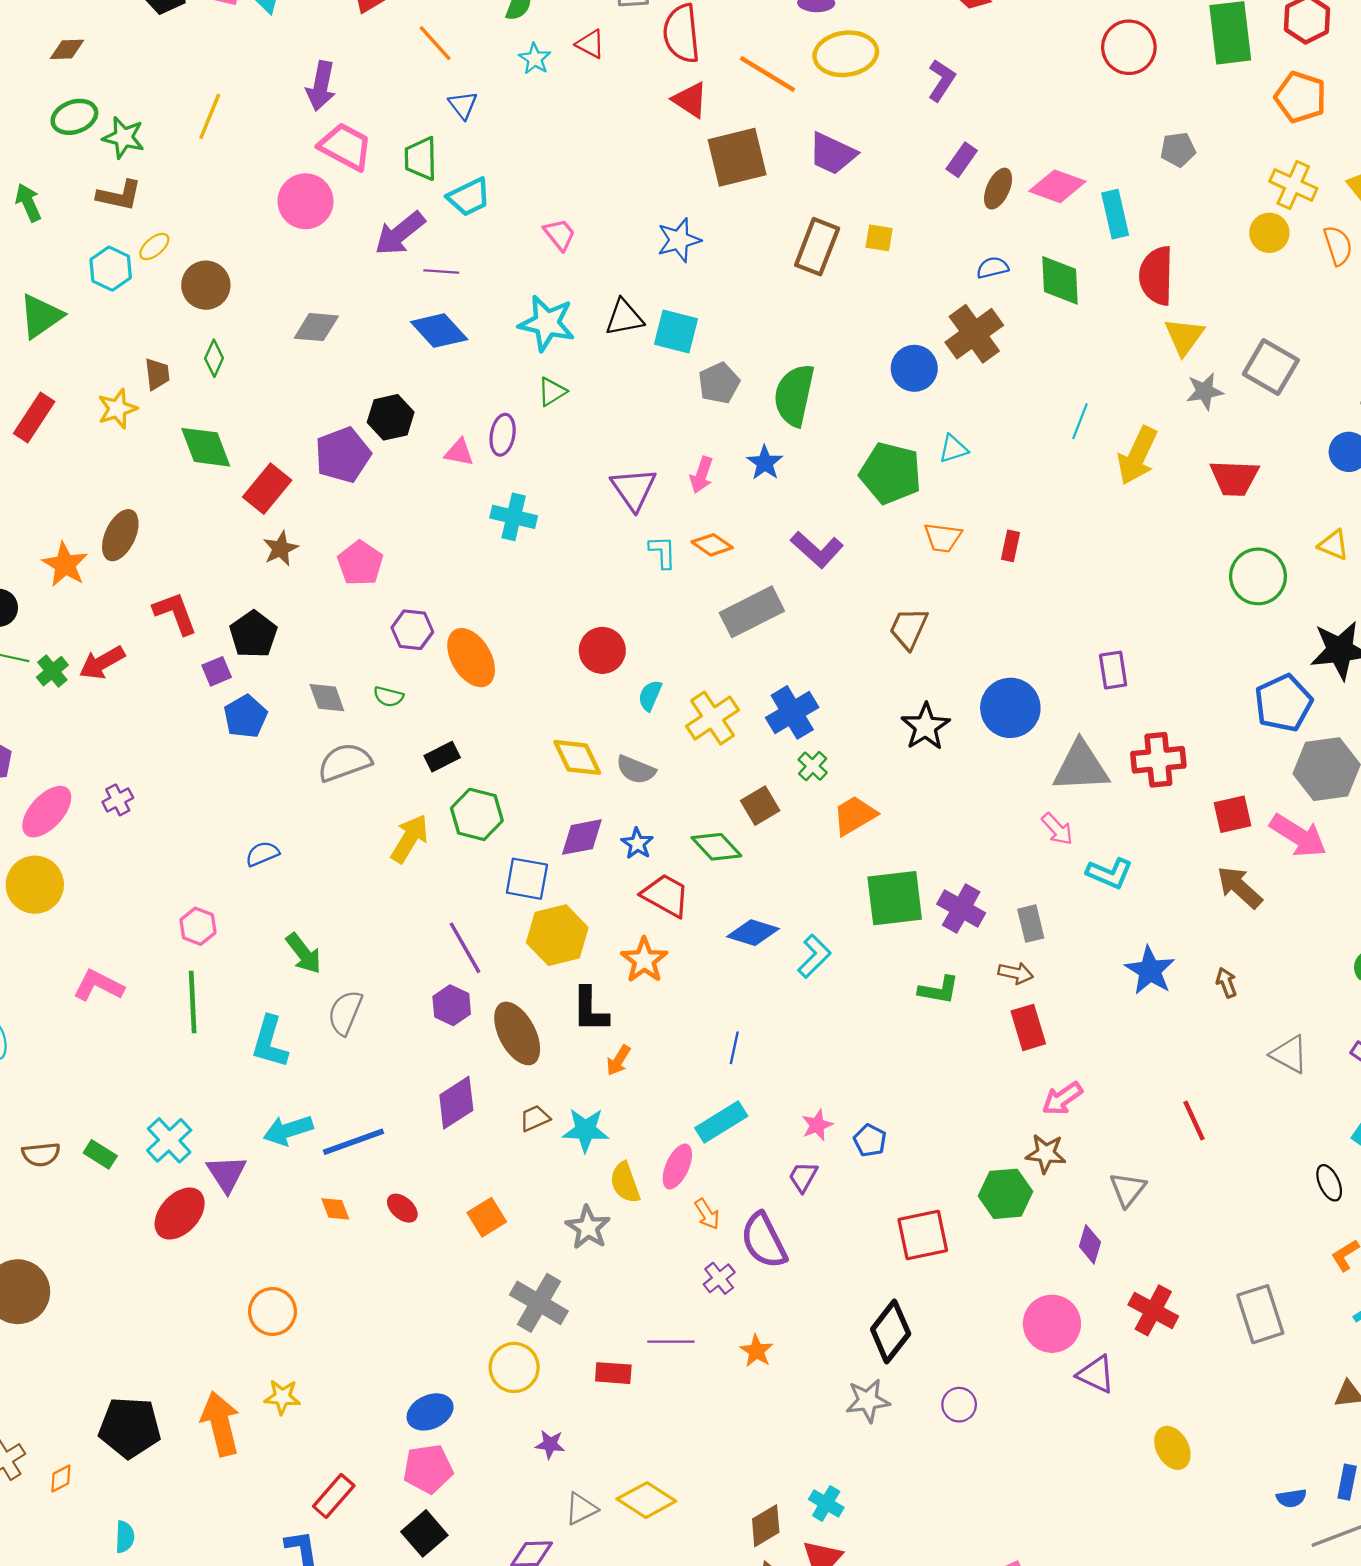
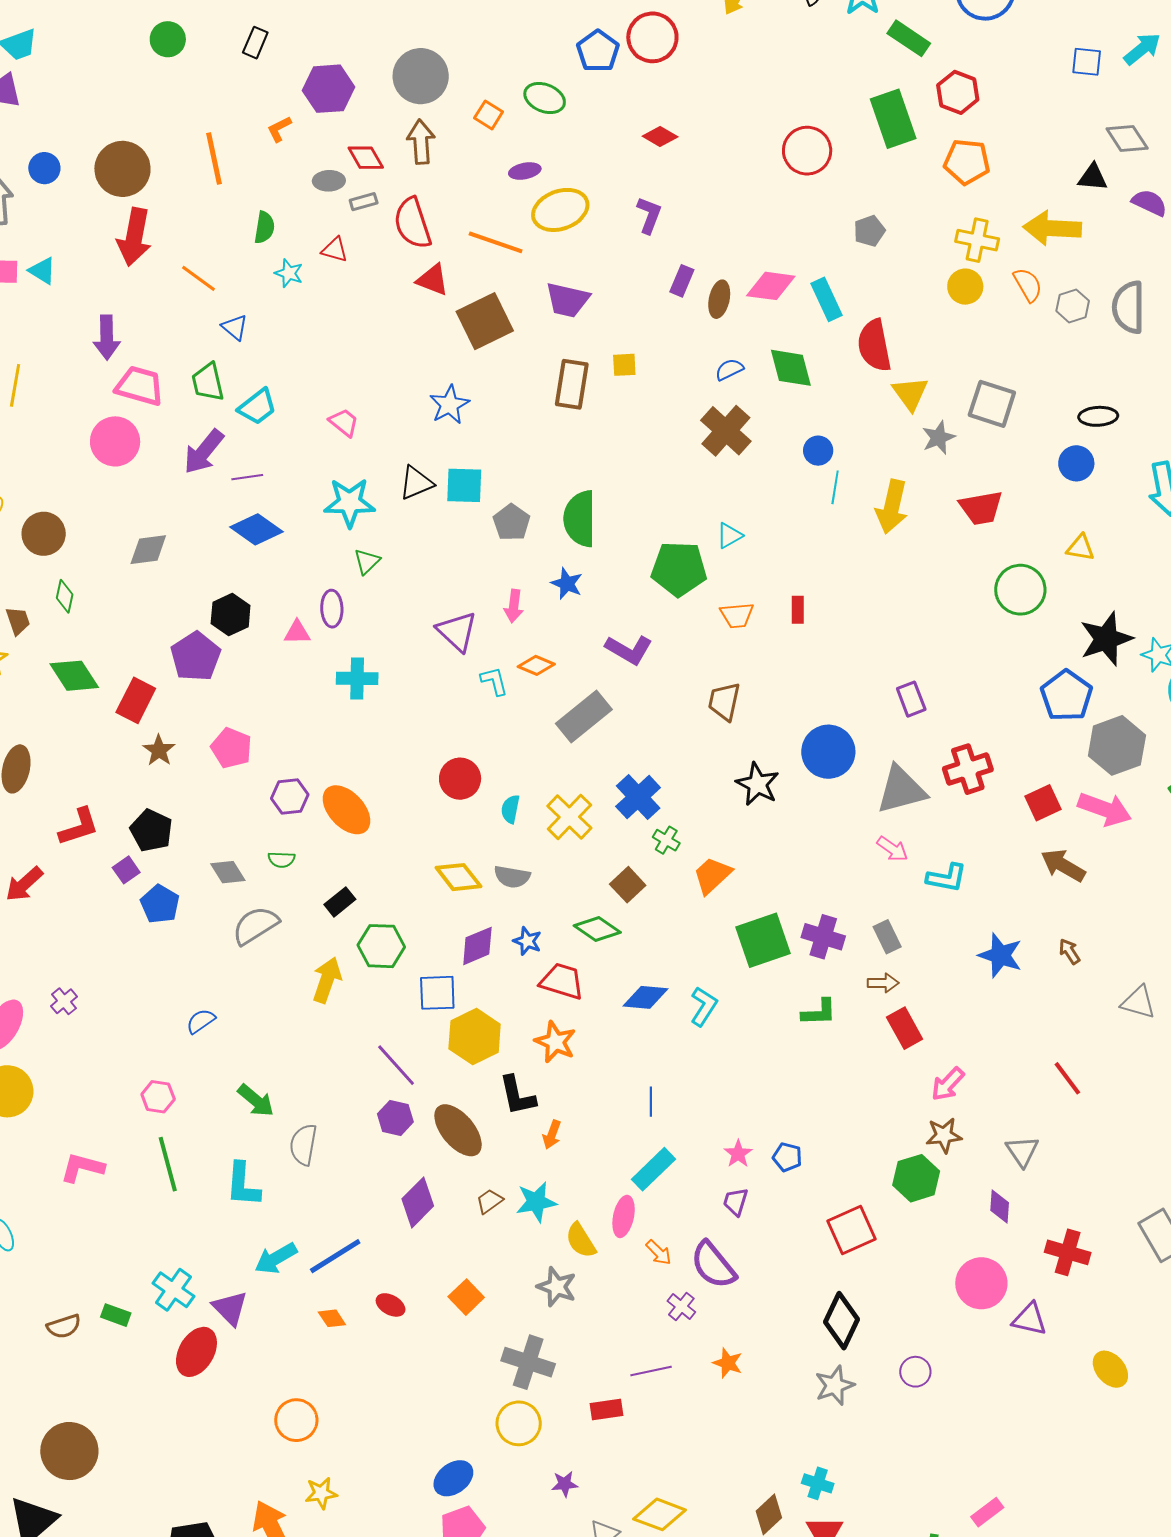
blue circle: (914, 368) -> (818, 451), moved, size x0.7
red L-shape: (175, 613) -> (79, 827), turned 105

